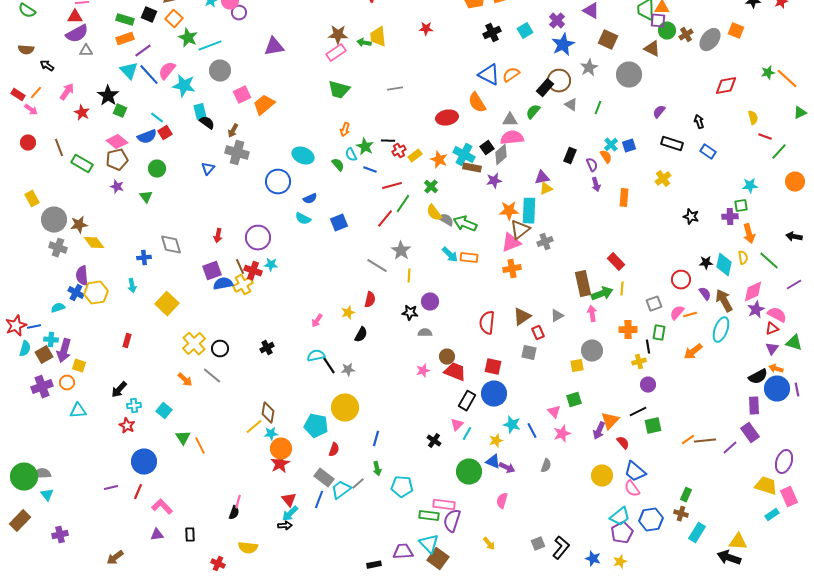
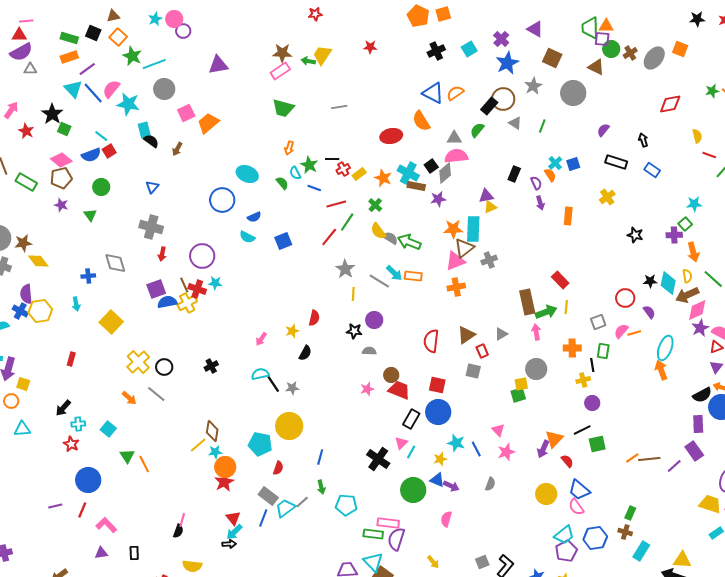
yellow trapezoid: (378, 37) -> (322, 55), turned 40
gray cross: (237, 153) -> (151, 227), moved
green square: (741, 206) -> (685, 224), turned -32
gray line: (377, 266) -> (379, 281), moved
brown arrow: (724, 301) -> (687, 295), moved, turned -85
orange arrow: (693, 352) -> (661, 370), moved, turned 108
green square: (574, 400) -> (518, 395), moved
black cross: (434, 441) -> (378, 459), size x1.6

